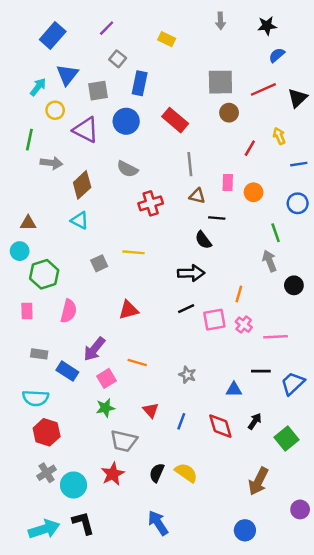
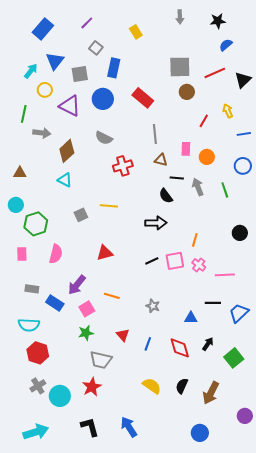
yellow rectangle: (167, 39) -> (136, 32), turned 32
brown triangle: (28, 223) -> (20, 173), moved
gray arrow: (269, 261) -> (198, 187), moved
black line: (186, 309) -> (152, 261), moved
black semicircle: (157, 473) -> (182, 386), moved
black L-shape: (83, 523) -> (90, 427), moved

